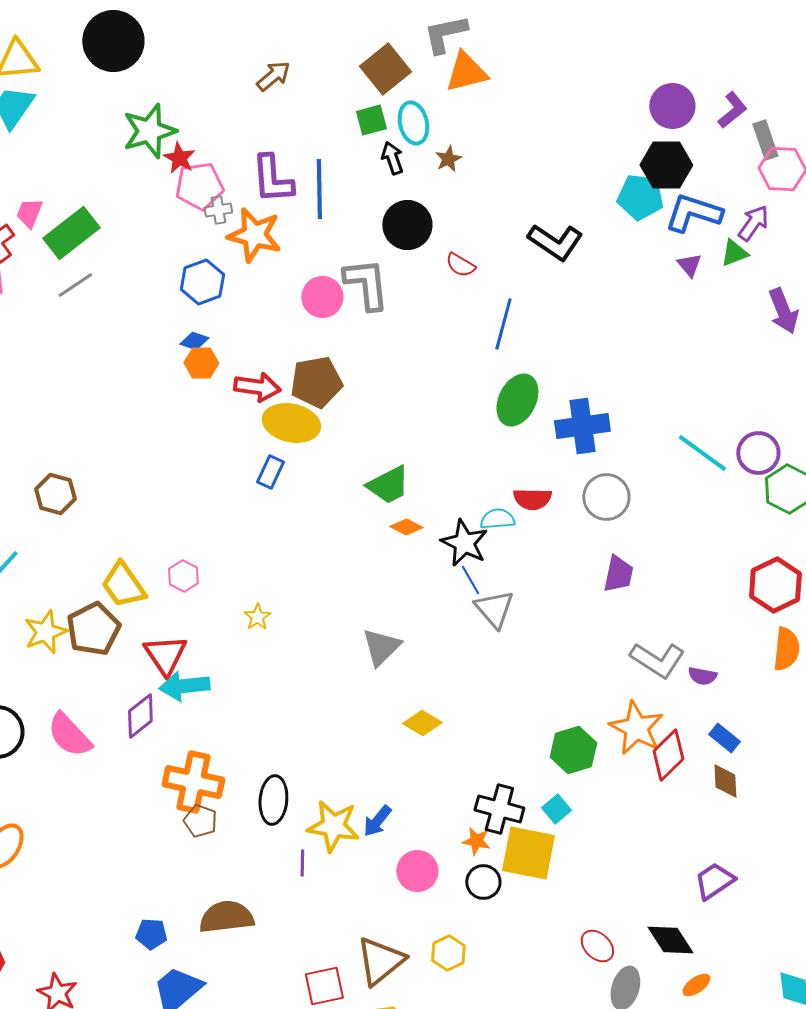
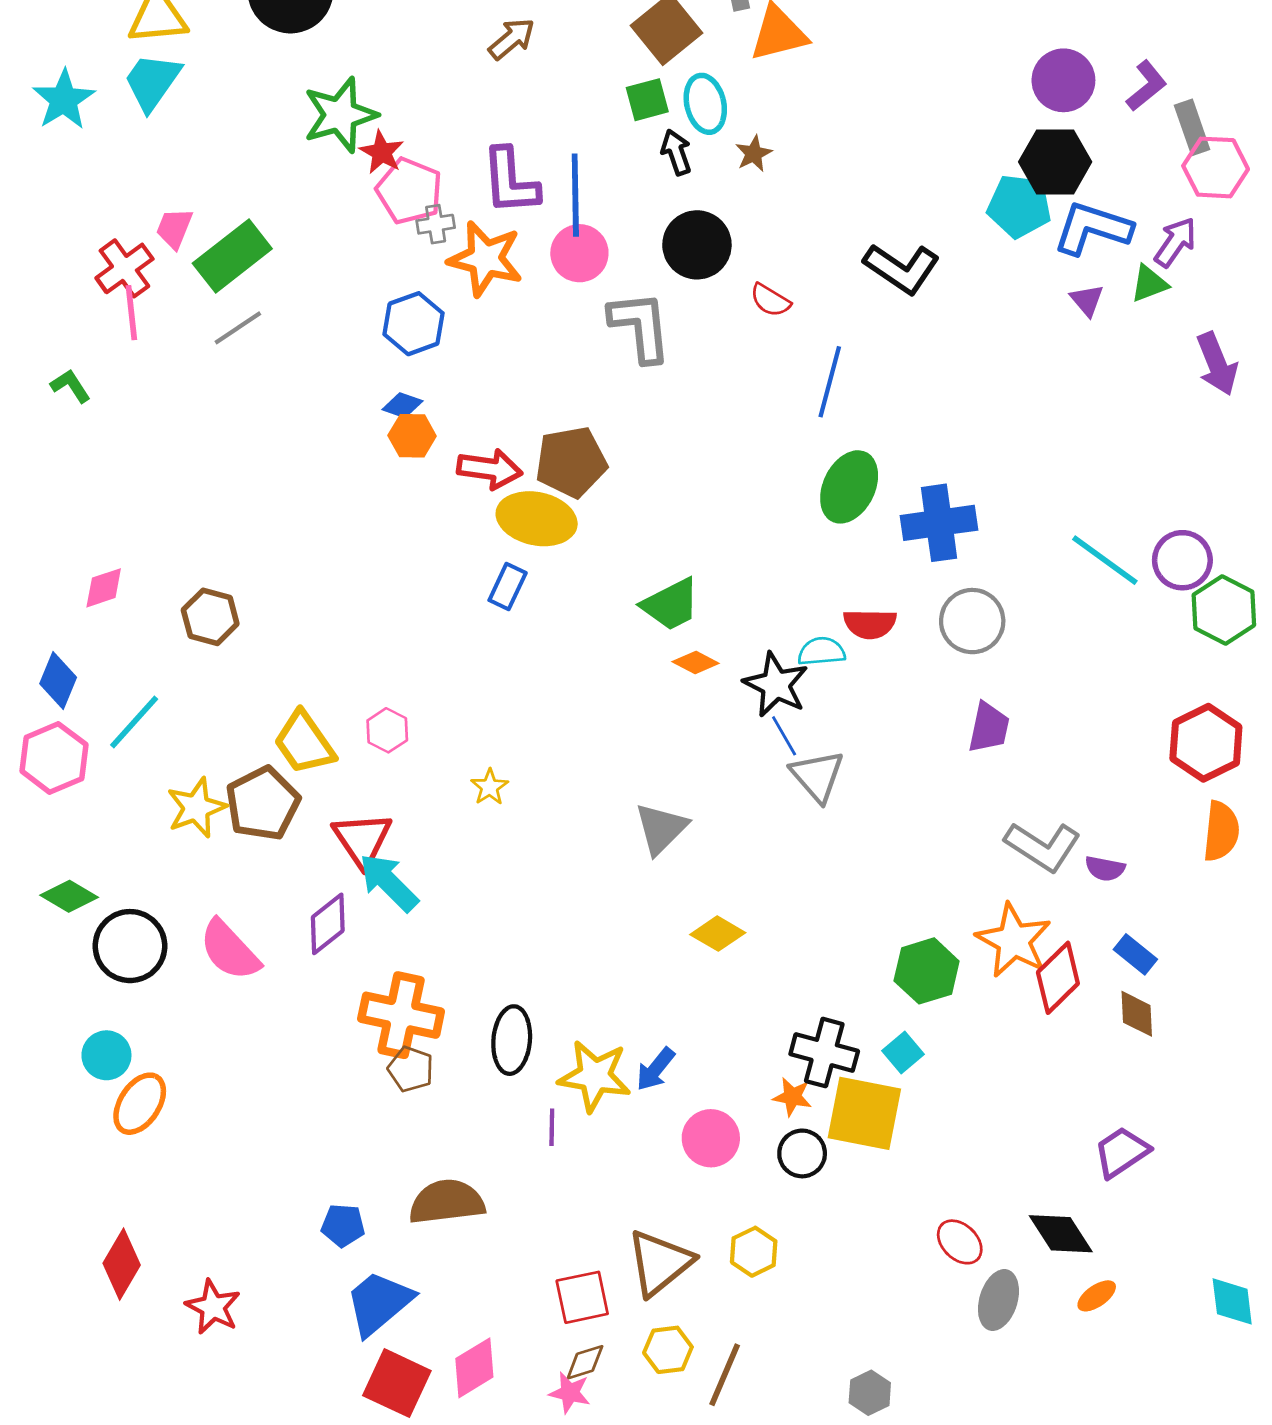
pink pentagon: (199, 186) -> (409, 191), turned 30
pink circle: (322, 297) -> (579, 253), moved
cyan arrow: (184, 686) -> (389, 882), turned 51

